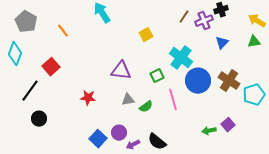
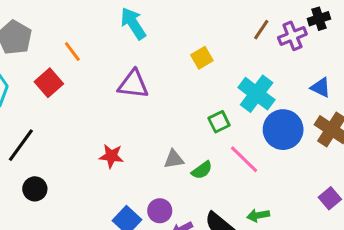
blue triangle: (222, 43) -> (321, 87), moved, turned -48
red square: (51, 67) -> (49, 83), moved
purple triangle: (121, 71) -> (133, 84), moved
pink line: (173, 100) -> (244, 159), turned -30
green arrow: (209, 131) -> (258, 215), moved

